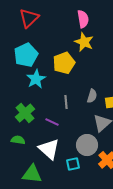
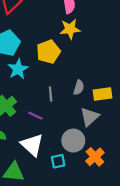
yellow star: (84, 42) -> (70, 29), turned -30

